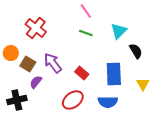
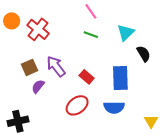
orange circle: (11, 53) -> (12, 21), moved
brown square: (28, 64) -> (30, 67), turned 35
yellow triangle: (143, 84) -> (151, 121), moved
black cross: (17, 100) -> (18, 121), moved

